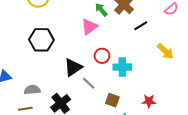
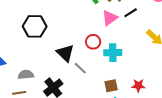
pink triangle: (89, 27) -> (110, 18), moved
black triangle: (73, 67) -> (65, 53), turned -42
brown square: (112, 100) -> (111, 86), moved, turned -32

